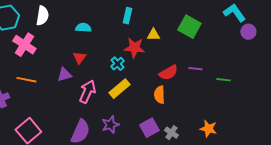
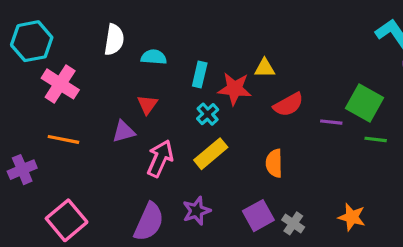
white semicircle: (42, 16) -> (114, 40), moved
cyan rectangle: (127, 16) -> (200, 74), moved
green square: (189, 27) -> (364, 103), moved
red semicircle: (168, 73) -> (288, 105), moved

